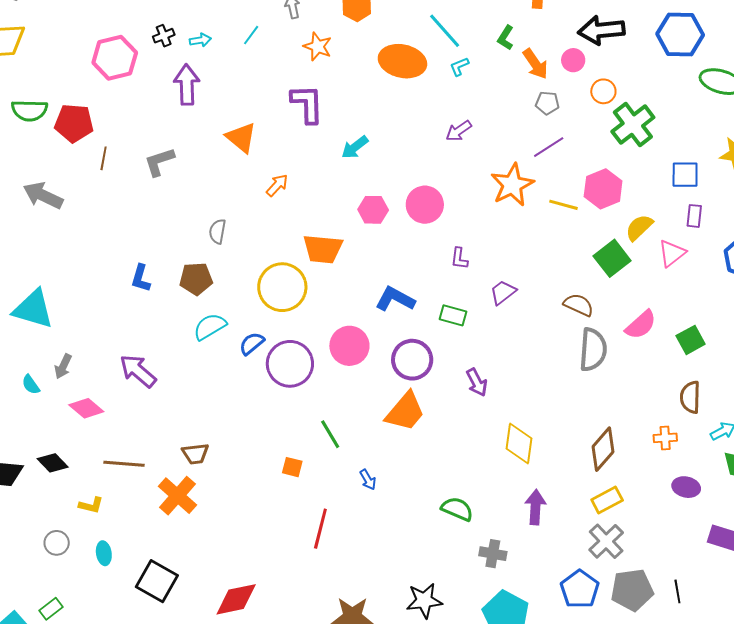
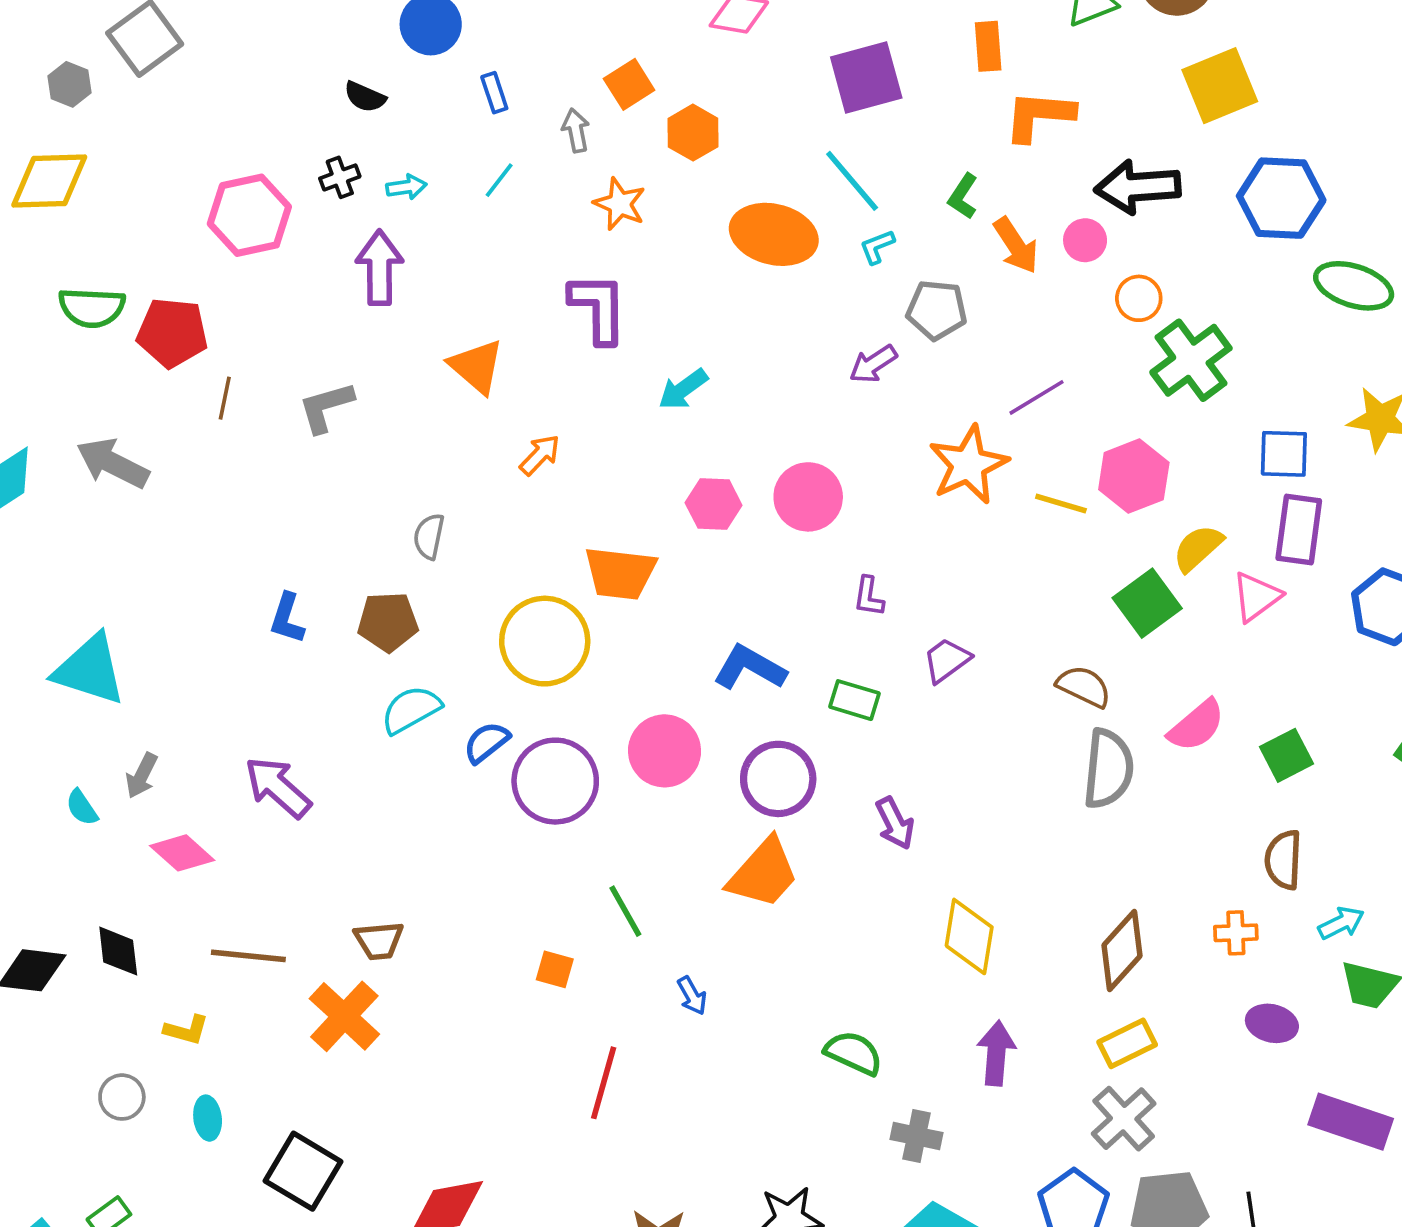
gray pentagon: (547, 103) -> (937, 310), moved, size x1.4
purple rectangle: (694, 216) -> (1299, 529), size x1.6
black diamond: (53, 463) -> (118, 951), turned 36

